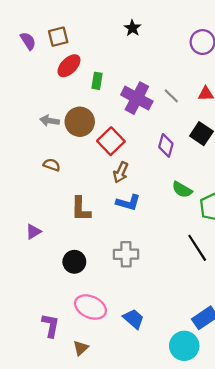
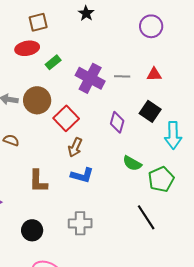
brown square: (58, 37) -> (38, 22), moved
red ellipse: (69, 66) -> (27, 48), turned 35
green rectangle: (97, 81) -> (53, 62), turned 42
gray line: (171, 96) -> (122, 76), turned -42

